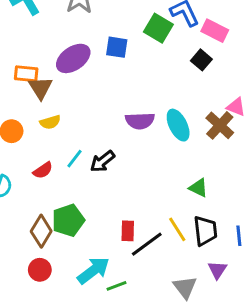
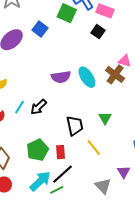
blue square: (117, 47) -> (40, 29), turned 35
green triangle: (198, 188) -> (105, 118), turned 40
green pentagon: (68, 220) -> (38, 150), moved
black trapezoid: (205, 231) -> (75, 126), moved
black line: (147, 244) -> (62, 174), moved

